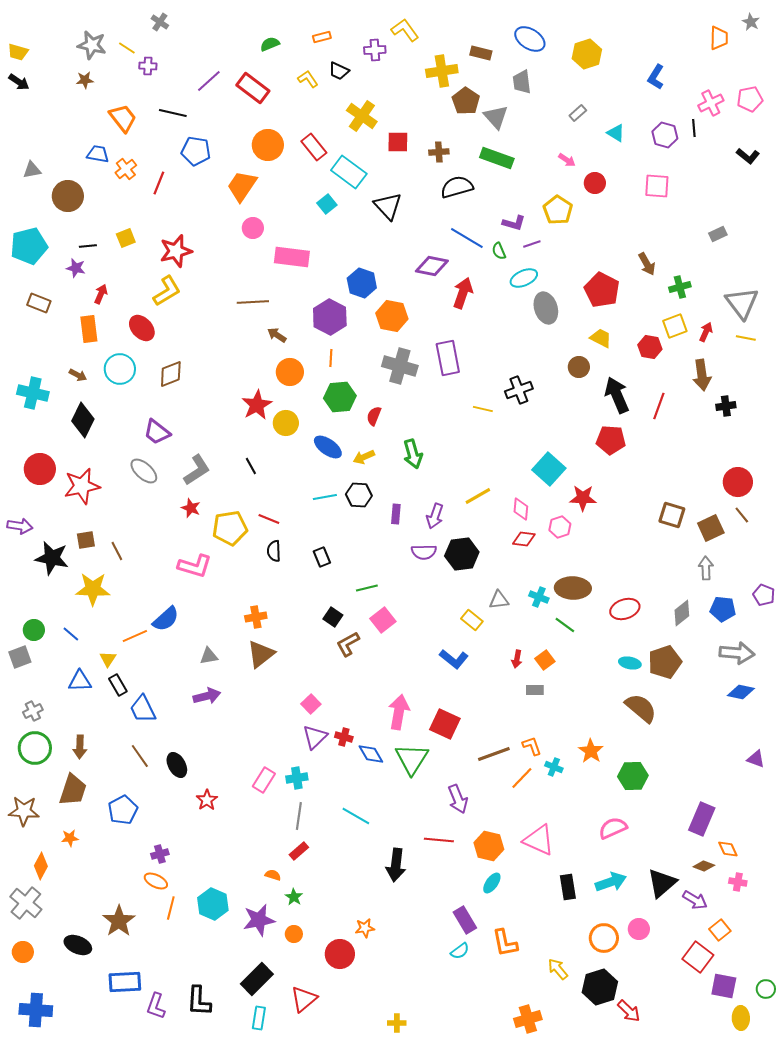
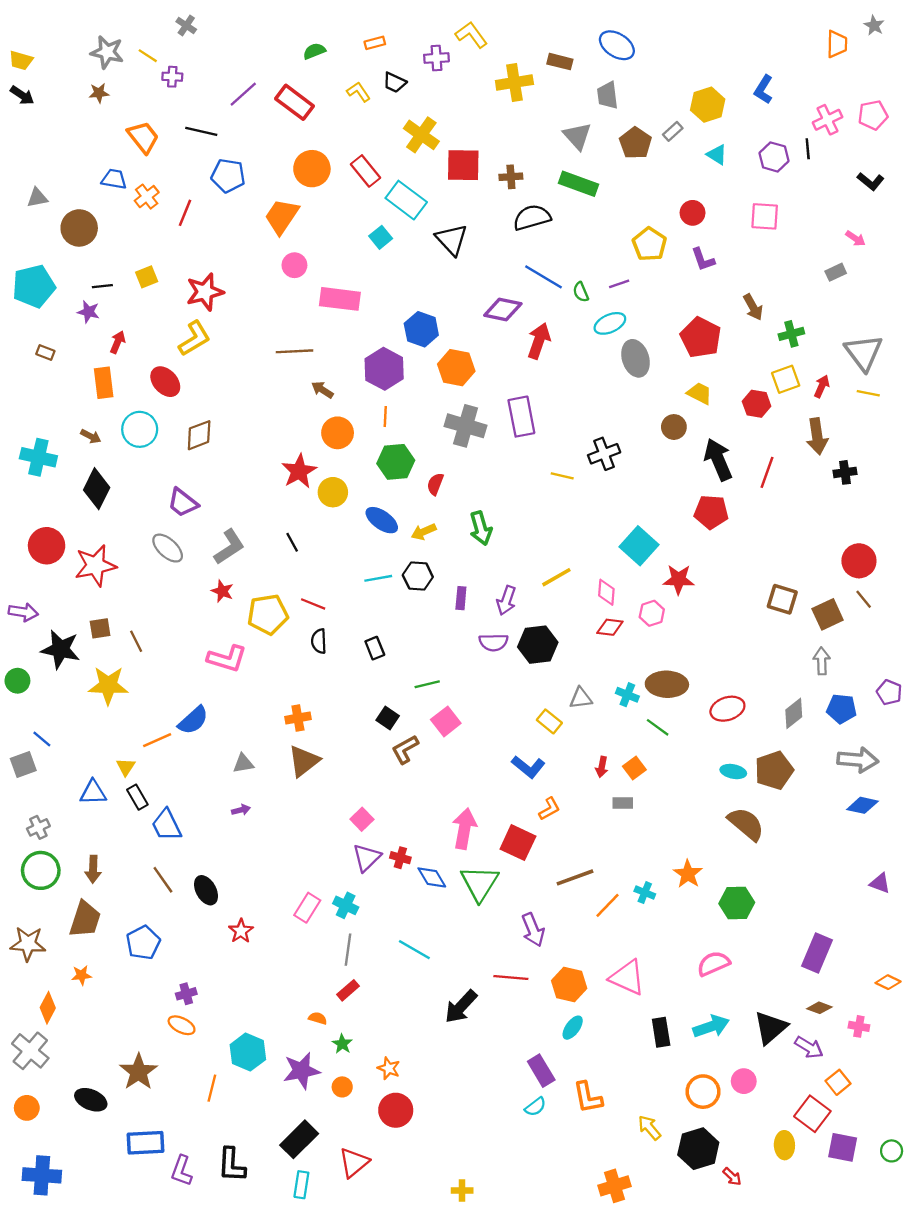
yellow hexagon: (587, 54) -> (708, 105), moved
brown pentagon: (466, 101) -> (635, 143), moved
red square: (398, 142) -> (463, 165), size x1.4
pink arrow: (567, 160) -> (855, 238), moved
purple L-shape: (514, 223) -> (703, 259), moved, turned 55
brown rectangle: (39, 303) -> (45, 353), size x0.7
green circle: (34, 630) -> (17, 681), moved
blue line: (71, 634) -> (42, 739), moved
purple arrow: (207, 696) -> (241, 810), size x0.6
orange L-shape: (532, 746) -> (549, 809), moved, turned 80
cyan cross: (297, 778) -> (346, 905), turned 35
orange diamond: (728, 849) -> (888, 982), moved, turned -40
black arrow: (396, 865) -> (461, 1007), turned 36
orange line: (171, 908) -> (212, 1088), moved
orange star: (365, 928) -> (389, 1068), moved, turned 30
red arrow: (629, 1011) -> (732, 1177), size x0.7
yellow ellipse: (741, 1018) -> (784, 1145), moved

